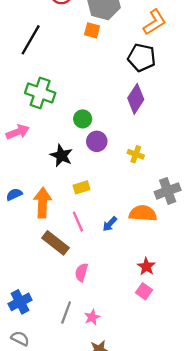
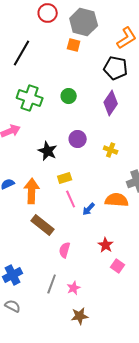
green circle: (83, 119) -> (69, 96), moved
pink line: (78, 222) -> (71, 199), moved
red star: (146, 266) -> (106, 245), moved

